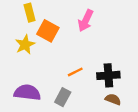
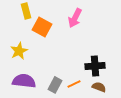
yellow star: (25, 45) -> (19, 51), moved
orange line: (75, 72) -> (74, 84), moved

